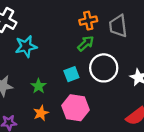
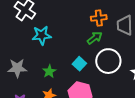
cyan square: (71, 74) -> (79, 64), turned -32

